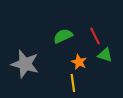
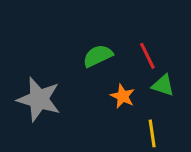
yellow line: (73, 83) -> (152, 133), moved

